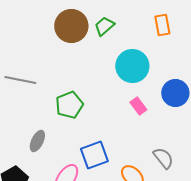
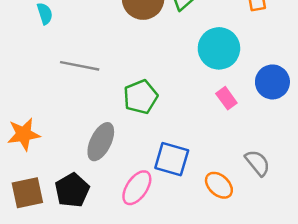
gray ellipse: (37, 141) -> (101, 142), size x1.4
blue square: (94, 155) -> (172, 159), turned 36

